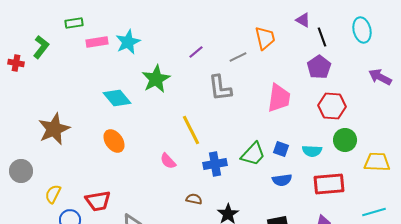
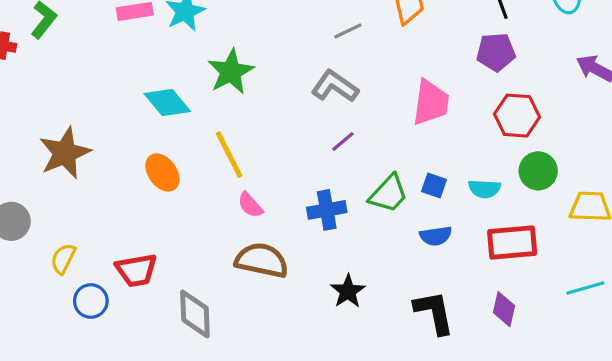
purple line: (196, 52) -> (343, 142), moved
gray line: (238, 57) -> (348, 31), moved
purple pentagon: (319, 67) -> (496, 52), turned 30
gray L-shape: (220, 88) -> (335, 86), turned 132
yellow line: (191, 130) -> (229, 155), moved
brown semicircle: (194, 199) -> (262, 260), moved, size x2.0

